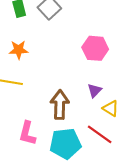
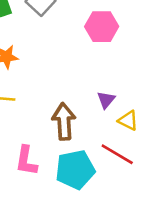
pink hexagon: (95, 48) -> (102, 27), moved

